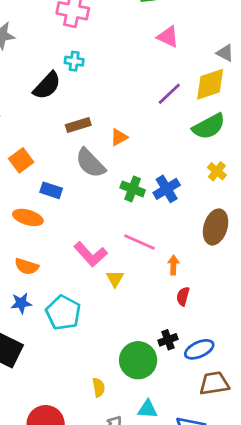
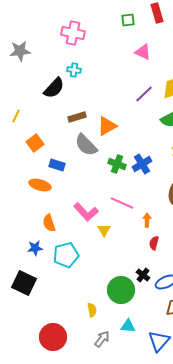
orange triangle: (119, 137) -> (107, 126), size x1.5
orange semicircle: (27, 266) -> (49, 223), moved, turned 54
cyan pentagon: (63, 313) -> (66, 255), turned 30
black cross: (168, 340) -> (143, 275), turned -32

